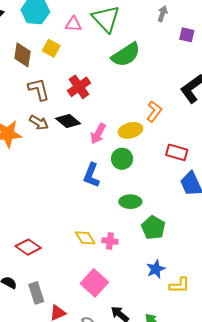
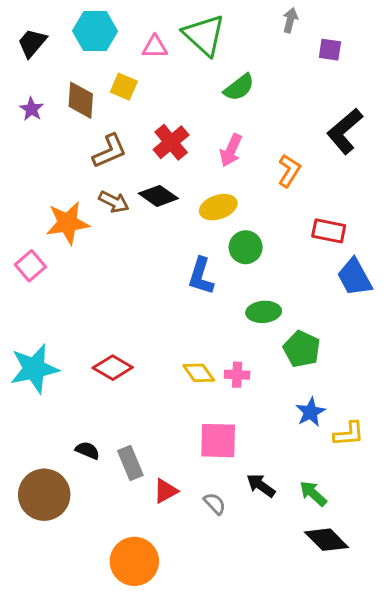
green semicircle: (126, 55) -> (239, 87), size x0.7
brown L-shape: (39, 89) -> (110, 151), turned 85
yellow ellipse: (130, 130) -> (218, 207), moved
pink arrow: (98, 134) -> (231, 150), moved
red diamond: (28, 247) -> (113, 368), moved
pink square: (94, 283) -> (218, 441), turned -36

